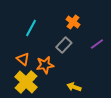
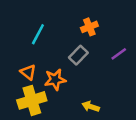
orange cross: (73, 22) -> (89, 27), turned 32
yellow cross: (26, 82) -> (32, 100), turned 30

